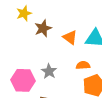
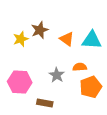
yellow star: (24, 13) -> (21, 39), moved
gray star: (49, 71) -> (57, 75), moved

